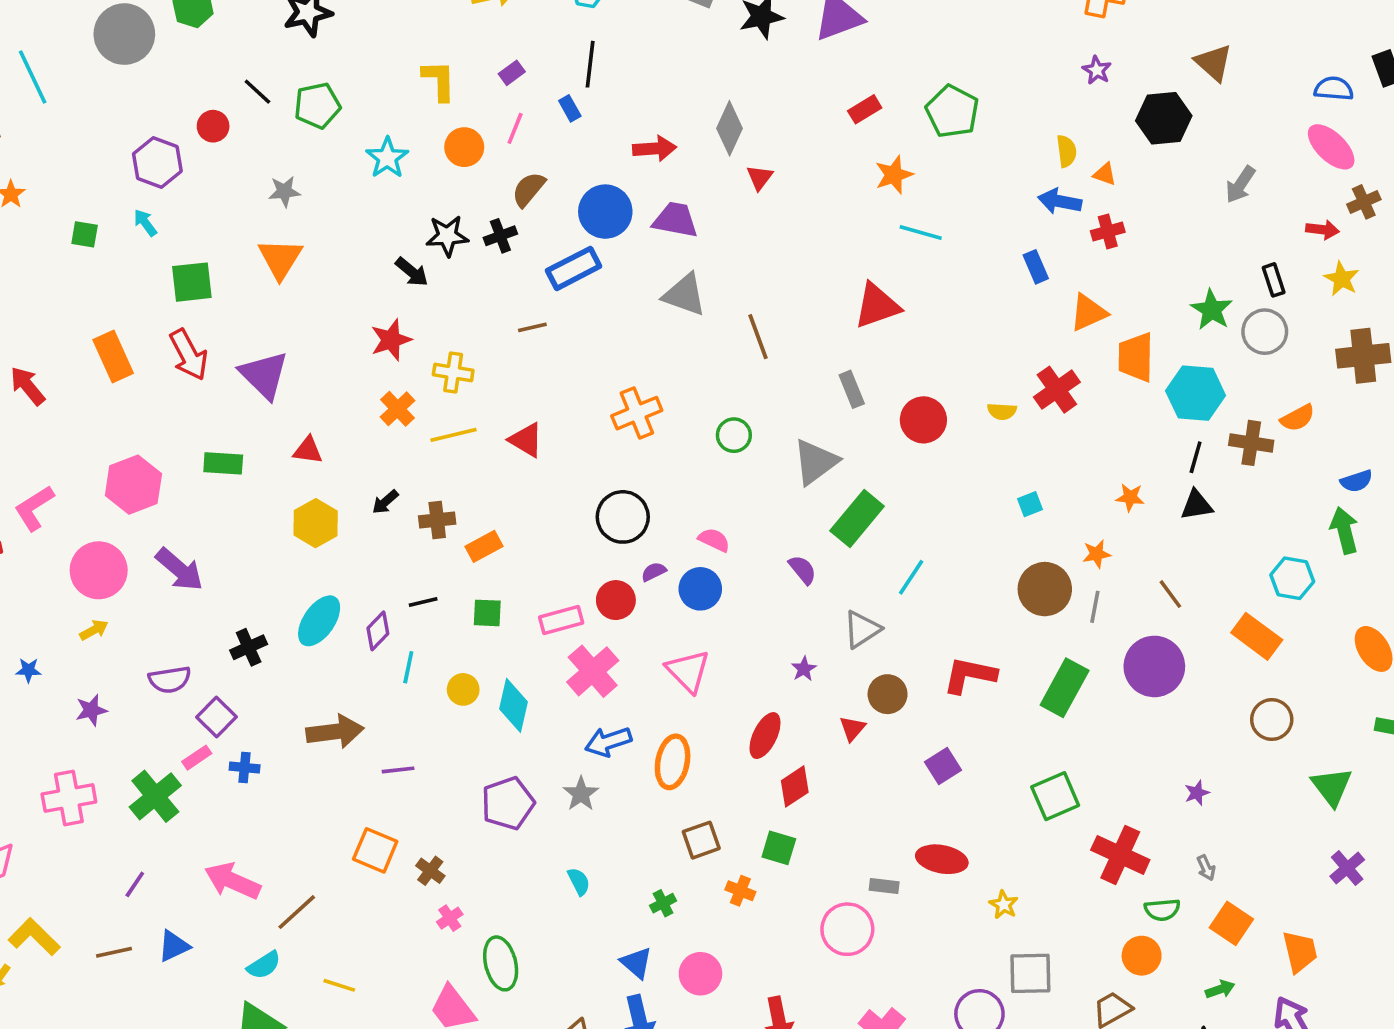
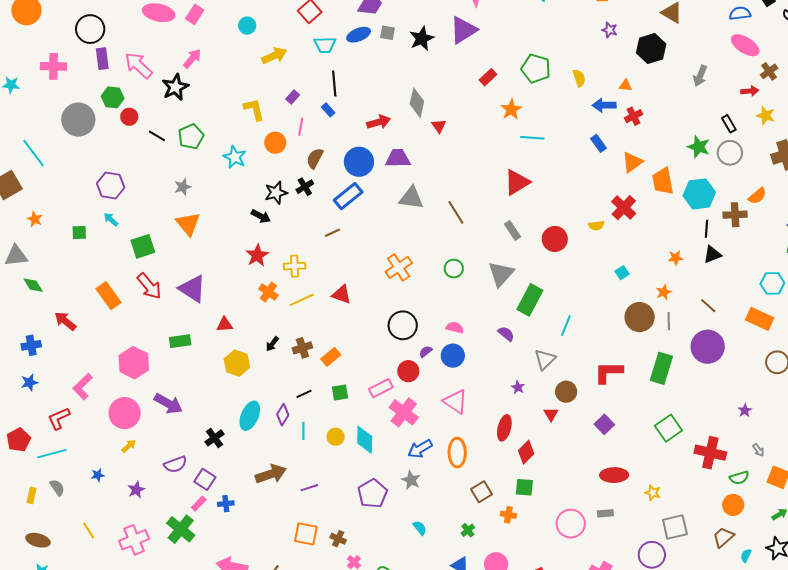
red circle: (213, 126) -> (129, 117), moved
yellow semicircle: (1066, 151) -> (579, 78), moved
gray rectangle: (884, 886) -> (605, 513), moved

